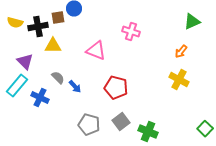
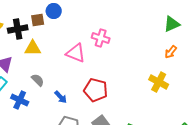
pink cross: (131, 32) -> (101, 38), moved
orange arrow: (181, 52) -> (171, 52), moved
blue arrow: (75, 86) -> (61, 97), moved

